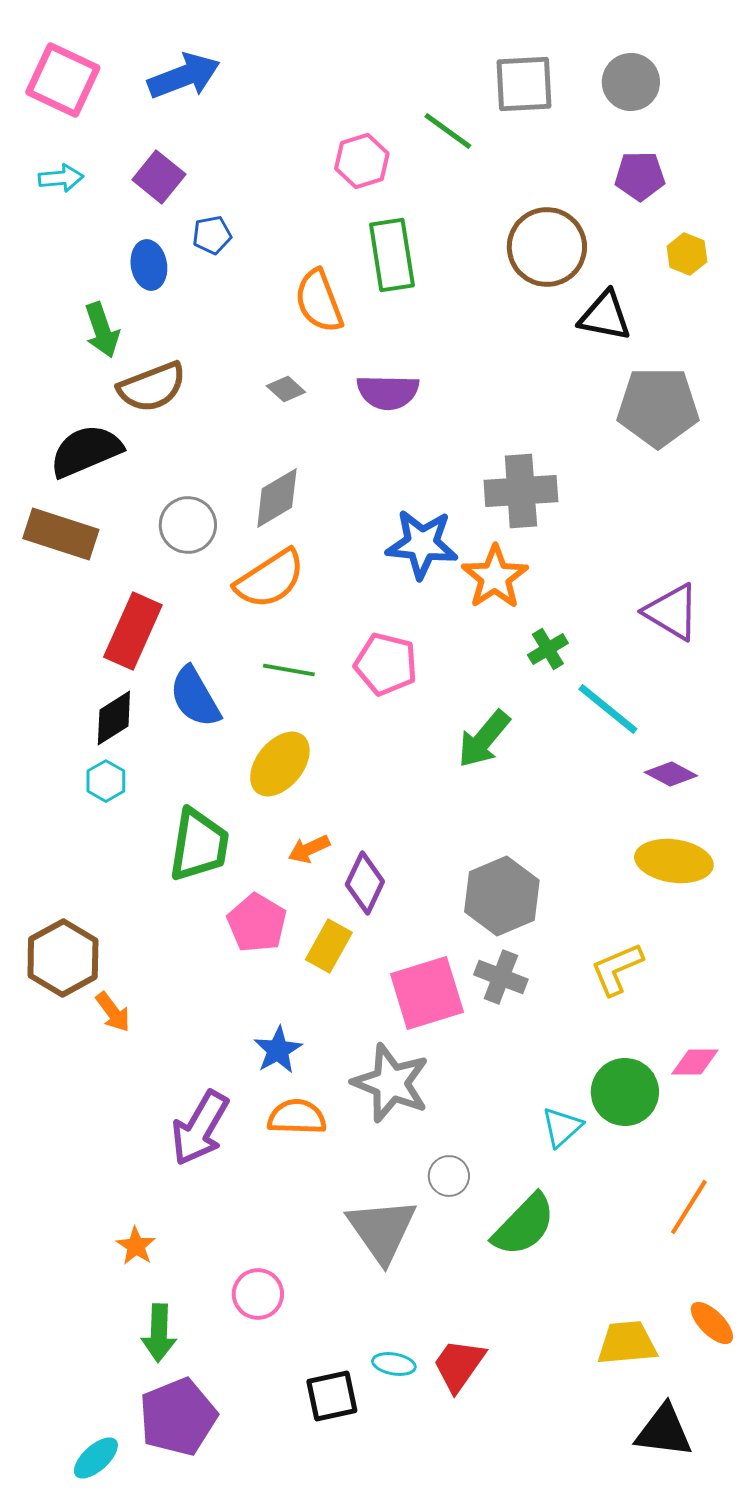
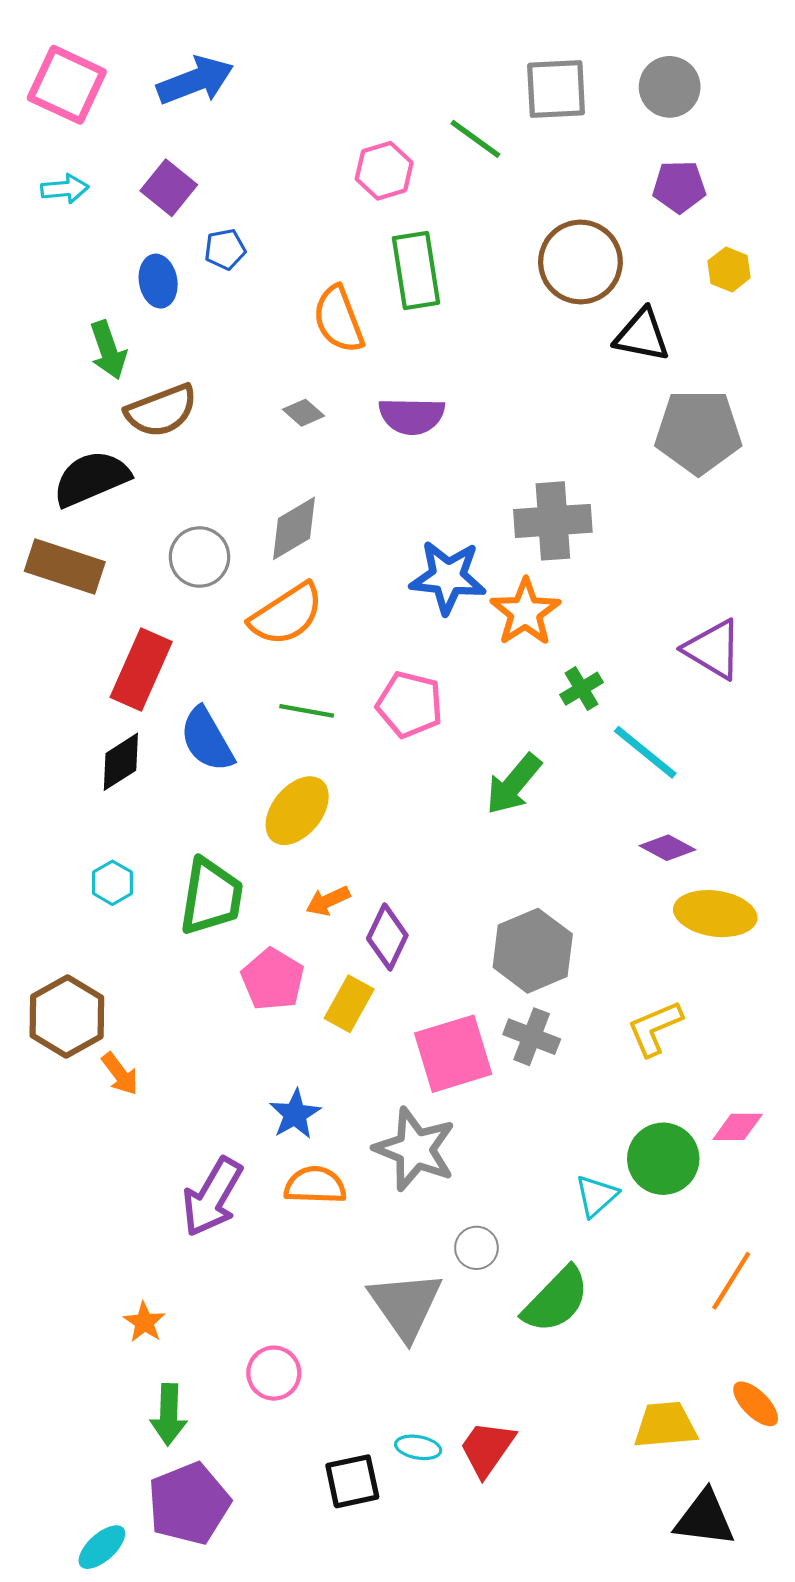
purple diamond: (671, 774) -> (667, 848), moved
cyan hexagon: (106, 781) -> (112, 883), moved

